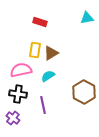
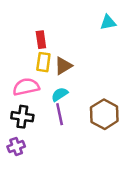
red rectangle: (40, 22) -> (41, 40), moved, turned 64
purple line: (43, 105) -> (60, 114), moved
purple cross: (13, 118) -> (16, 146), turned 32

